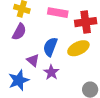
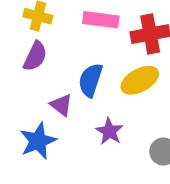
purple star: (51, 72) -> (109, 131), moved

